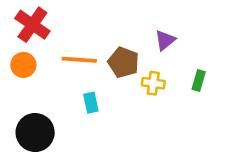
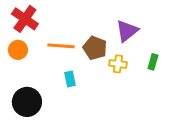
purple triangle: (165, 40) -> (127, 31), size x1.4

